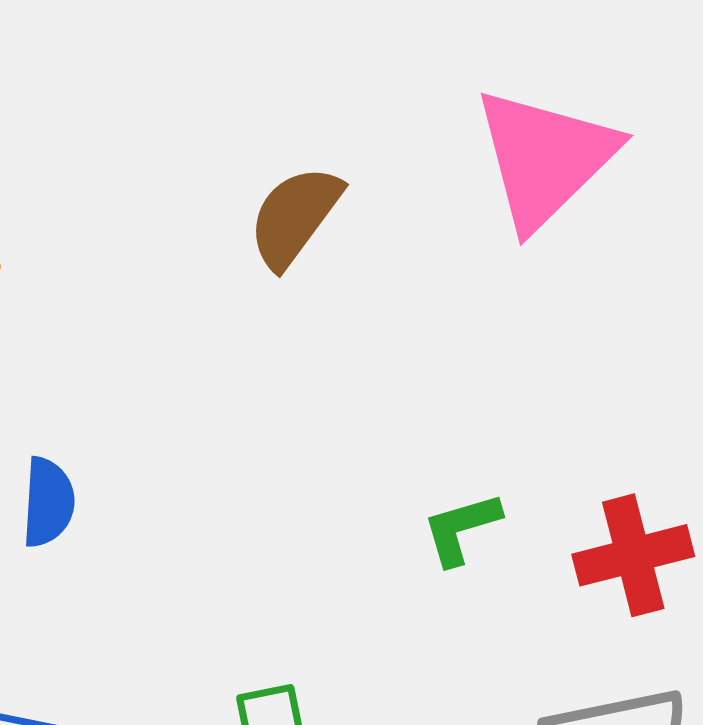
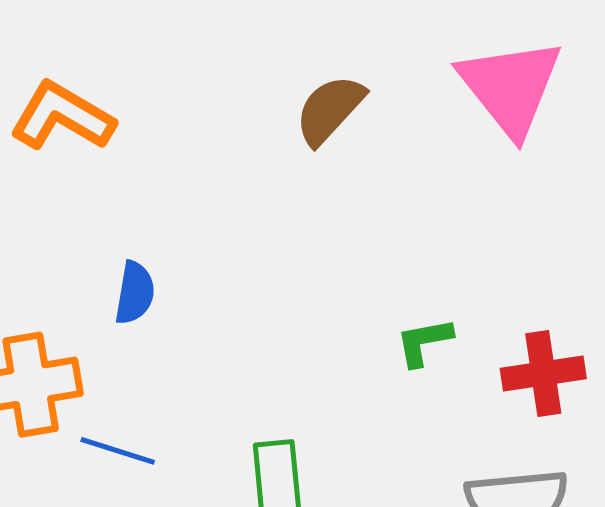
pink triangle: (545, 158) -> (510, 87), turned -30

